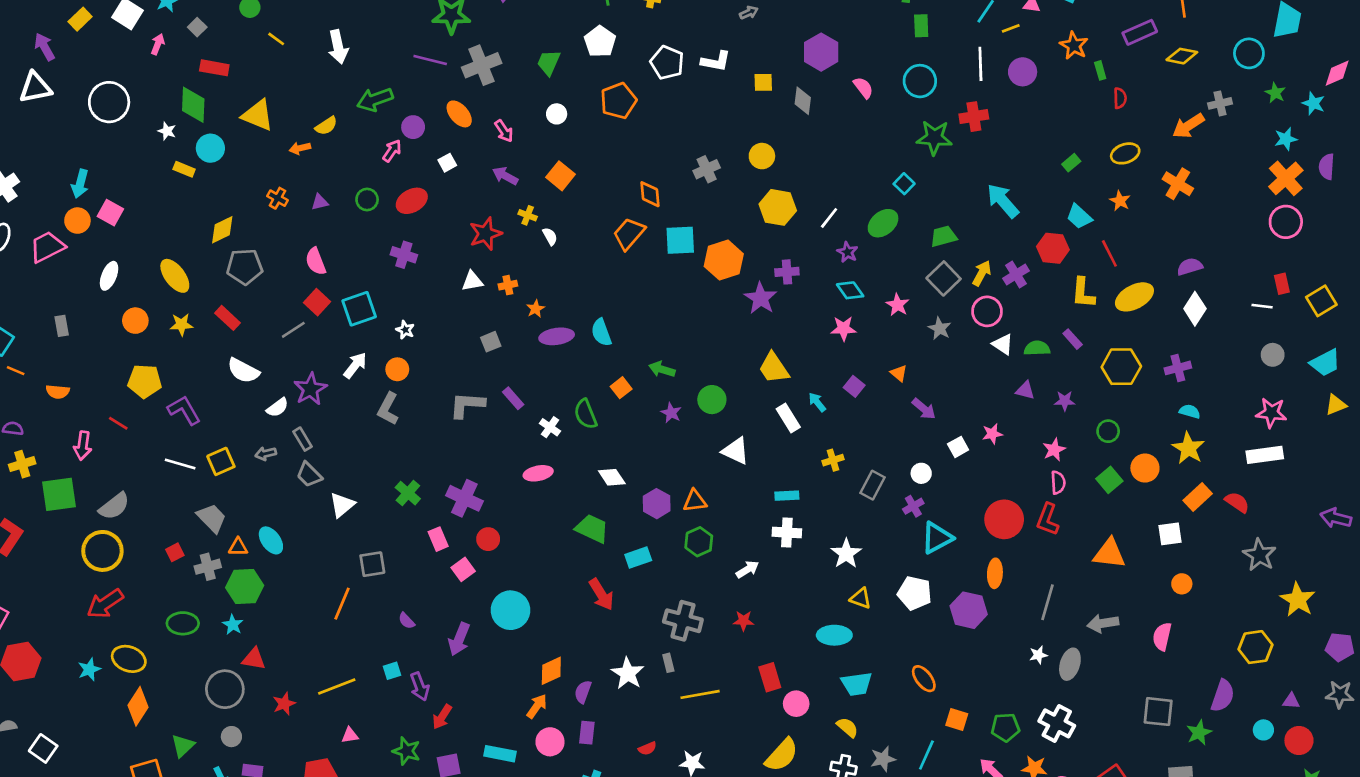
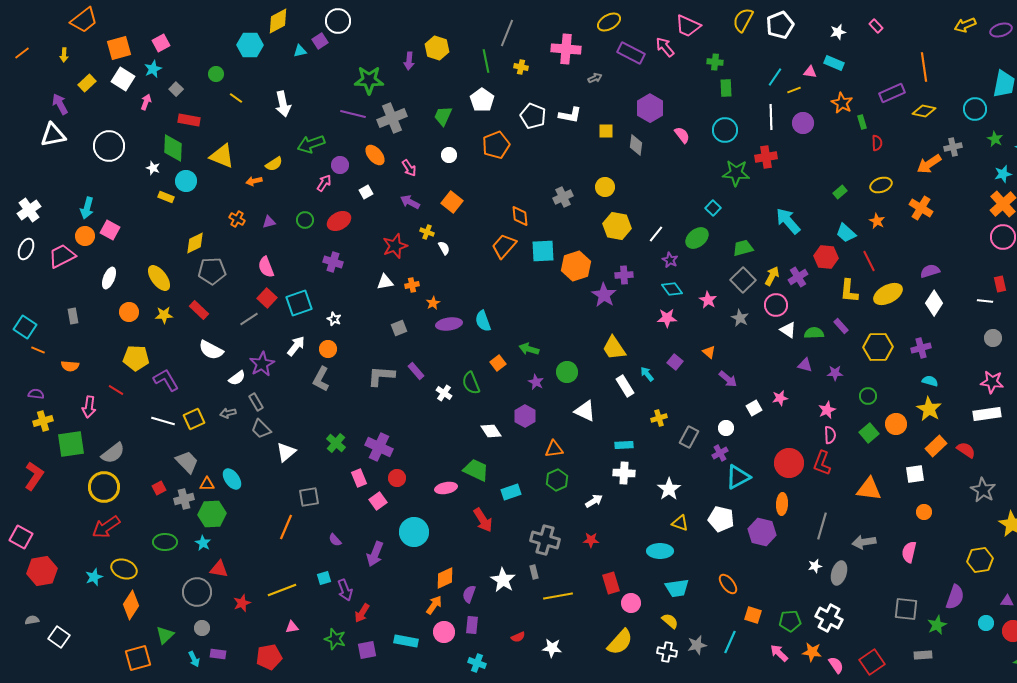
pink ellipse: (538, 473) -> (446, 488), moved
purple hexagon: (657, 504) -> (525, 416), moved

